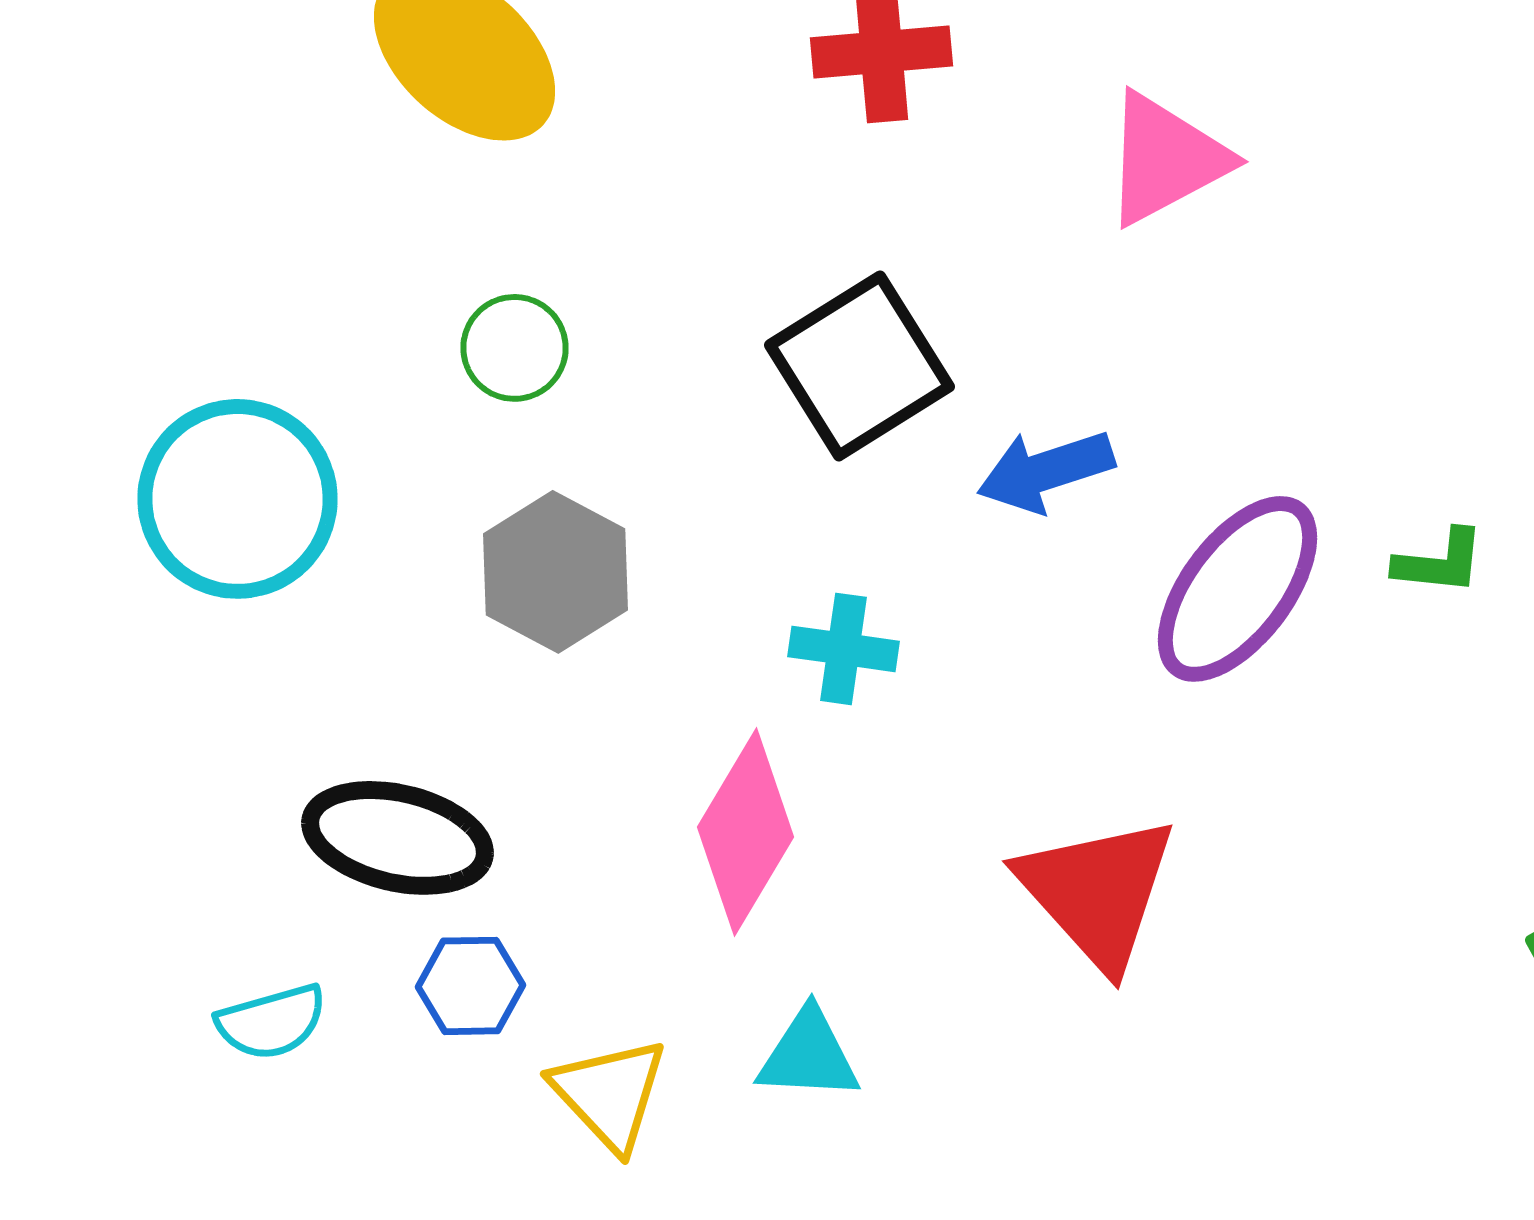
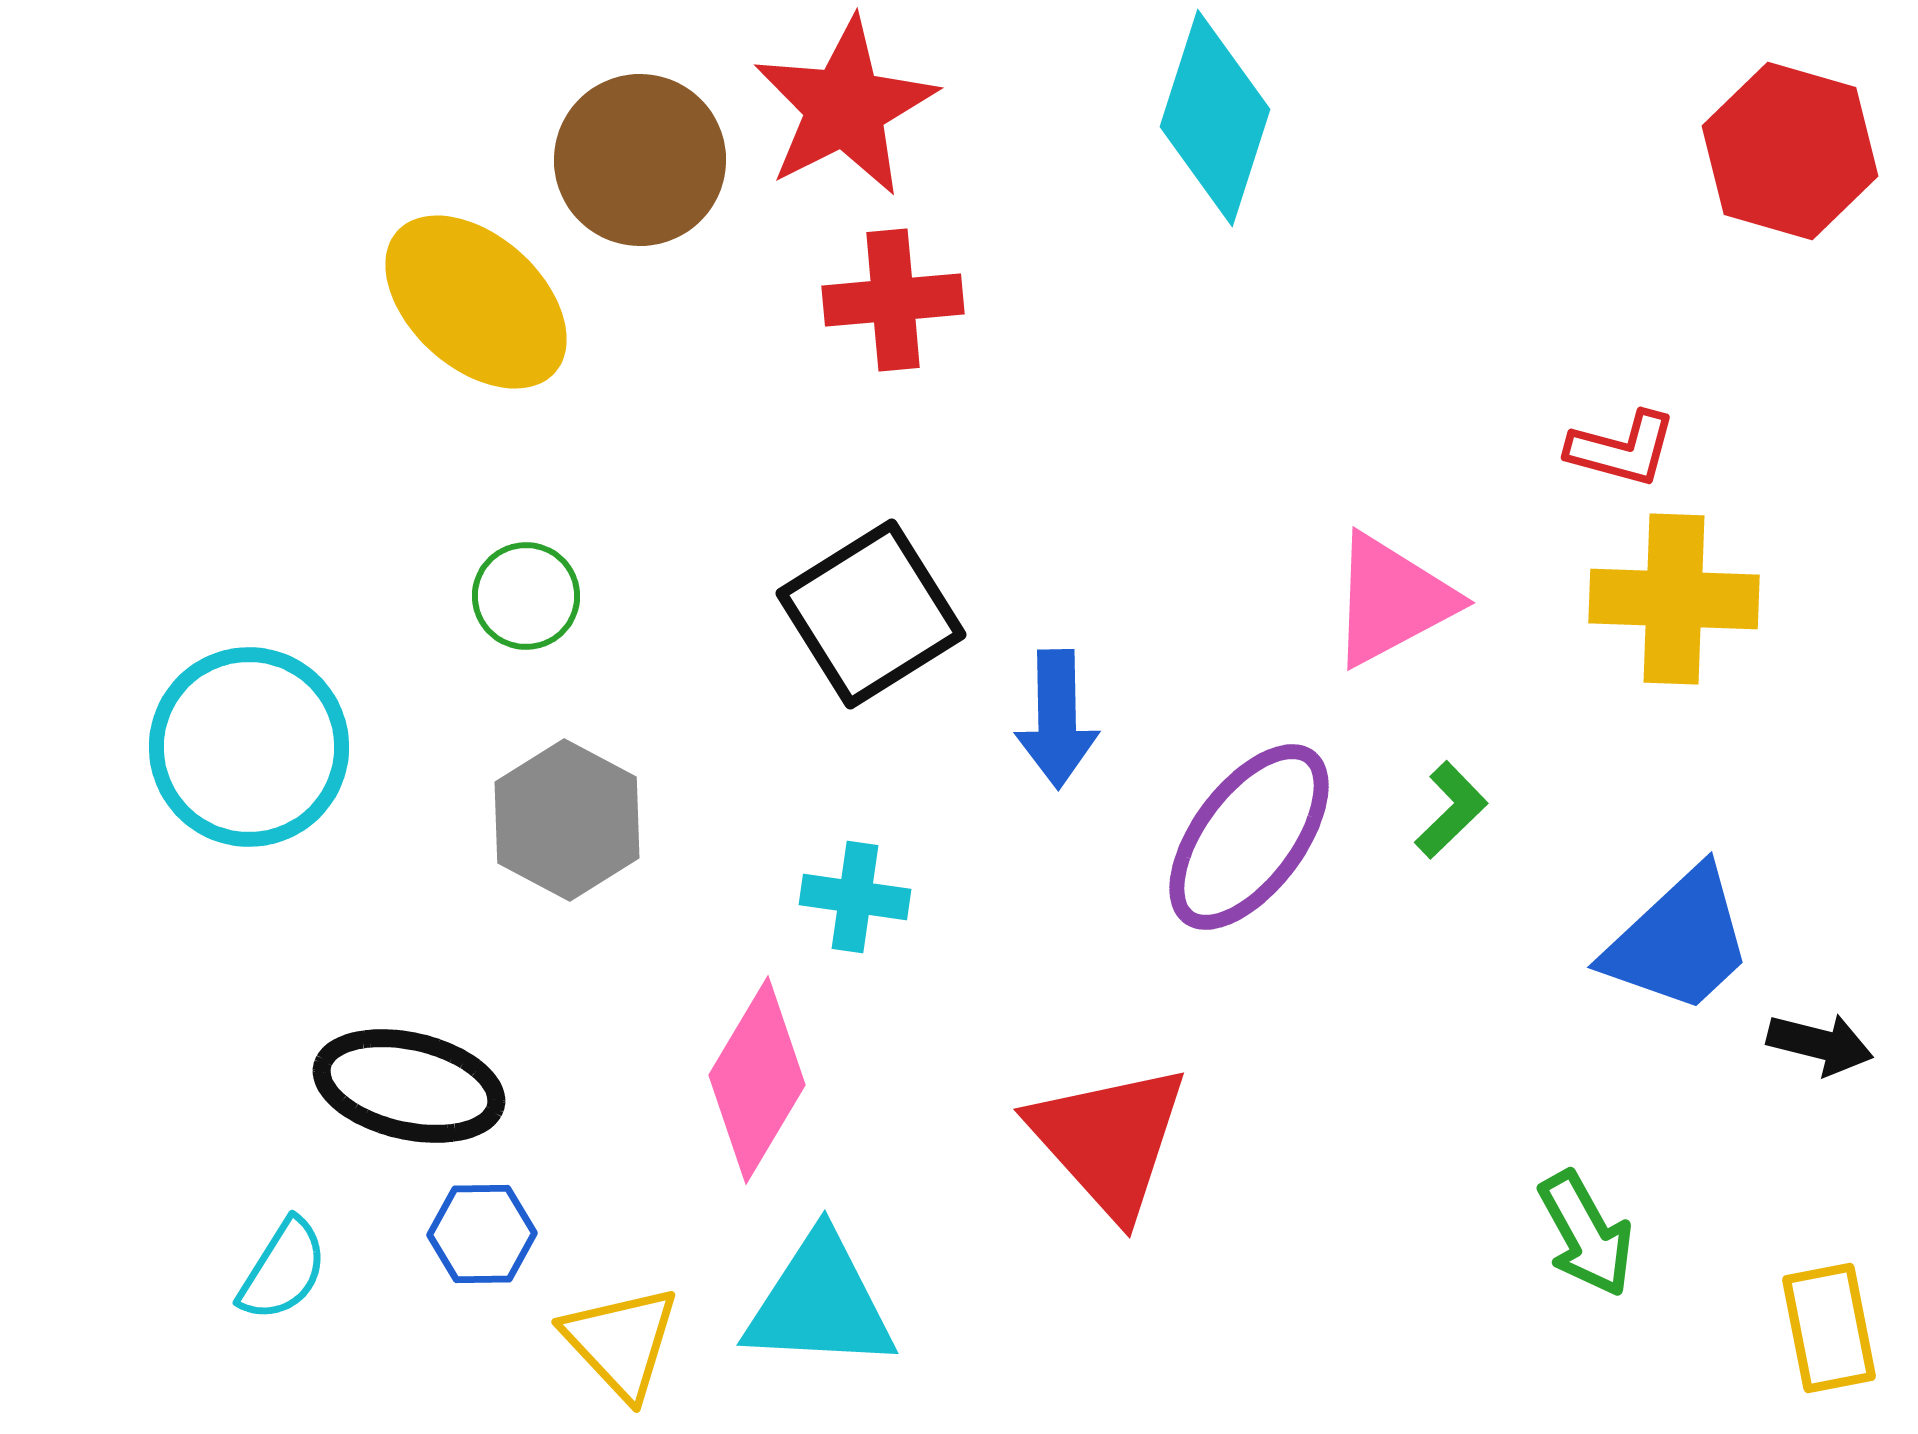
pink triangle: (1166, 159) -> (1392, 600), moved
blue arrow: (1046, 471) -> (1057, 719), turned -73
green L-shape: (1440, 562) -> (1451, 810), turned -50
cyan semicircle: (272, 1022) -> (283, 1270), turned -42
cyan triangle: (808, 1055) -> (820, 1303), size x1.5

